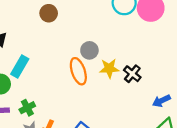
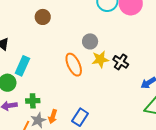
gray circle: (89, 50) -> (90, 41), moved
green cross: (27, 108) -> (33, 101), turned 32

